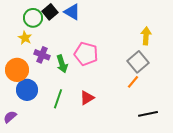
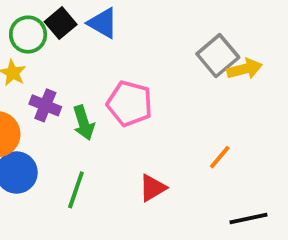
yellow arrow: (146, 36) -> (245, 69), turned 72
gray square: (138, 62) -> (218, 56), moved
red triangle: (87, 98) -> (153, 188), moved

